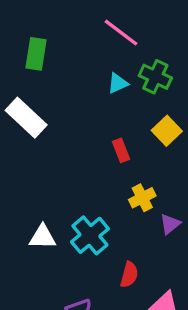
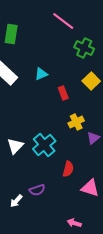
cyan triangle: (118, 83) -> (41, 74), moved
white triangle: (43, 237) -> (15, 146), turned -48

